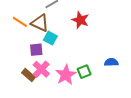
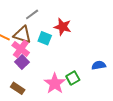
cyan square: (50, 38) -> (45, 38), moved
purple square: (36, 50) -> (22, 62), turned -32
pink cross: (41, 69) -> (21, 49), moved

